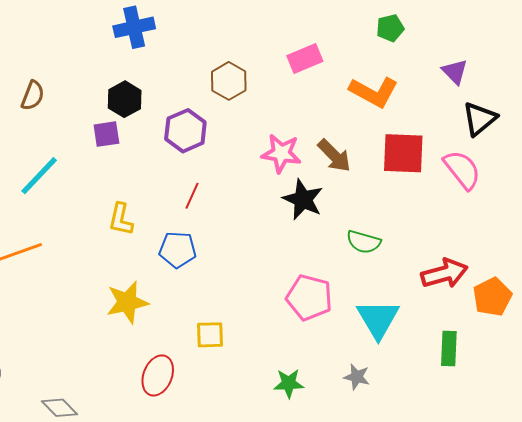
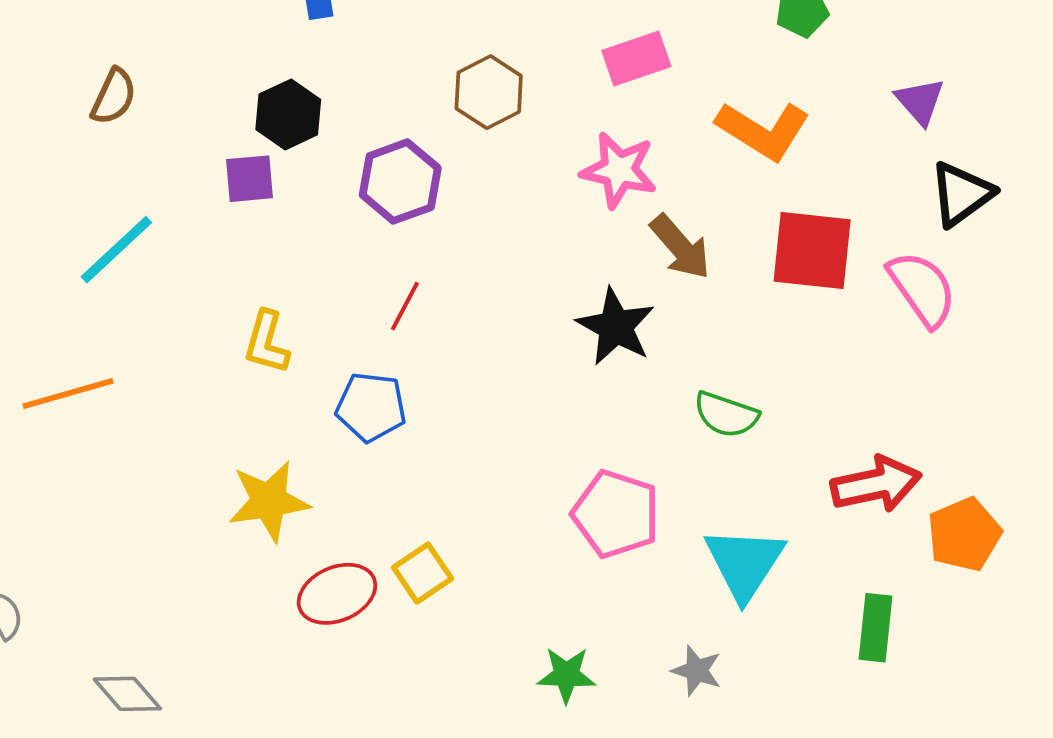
pink star: (281, 153) -> (619, 170), moved
yellow square: (210, 335) -> (423, 573), turned -36
red ellipse: (158, 375) -> (337, 594), moved, turned 42

